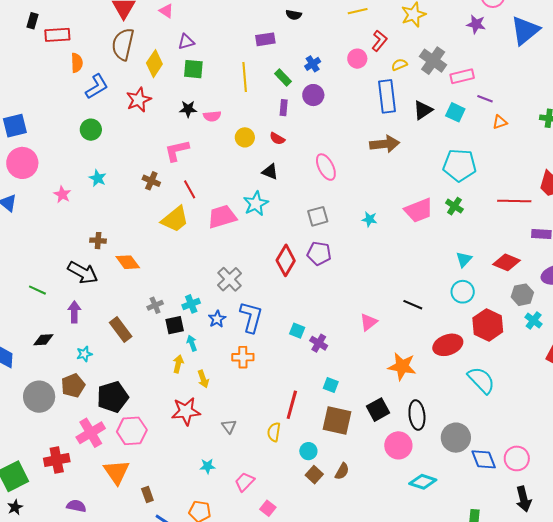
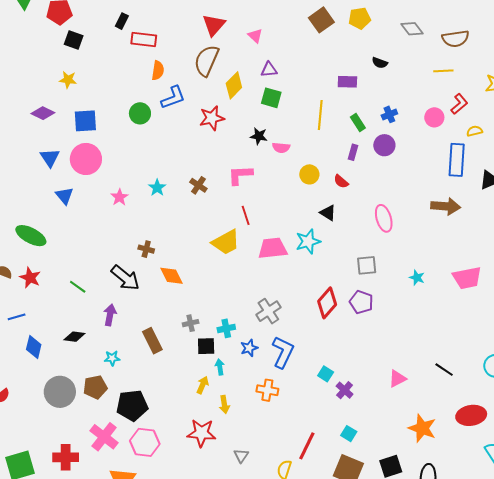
green circle: (91, 130) -> (140, 113), moved
brown cross: (151, 181) -> (198, 185), moved
pink cross: (91, 433) -> (104, 437), turned -32

